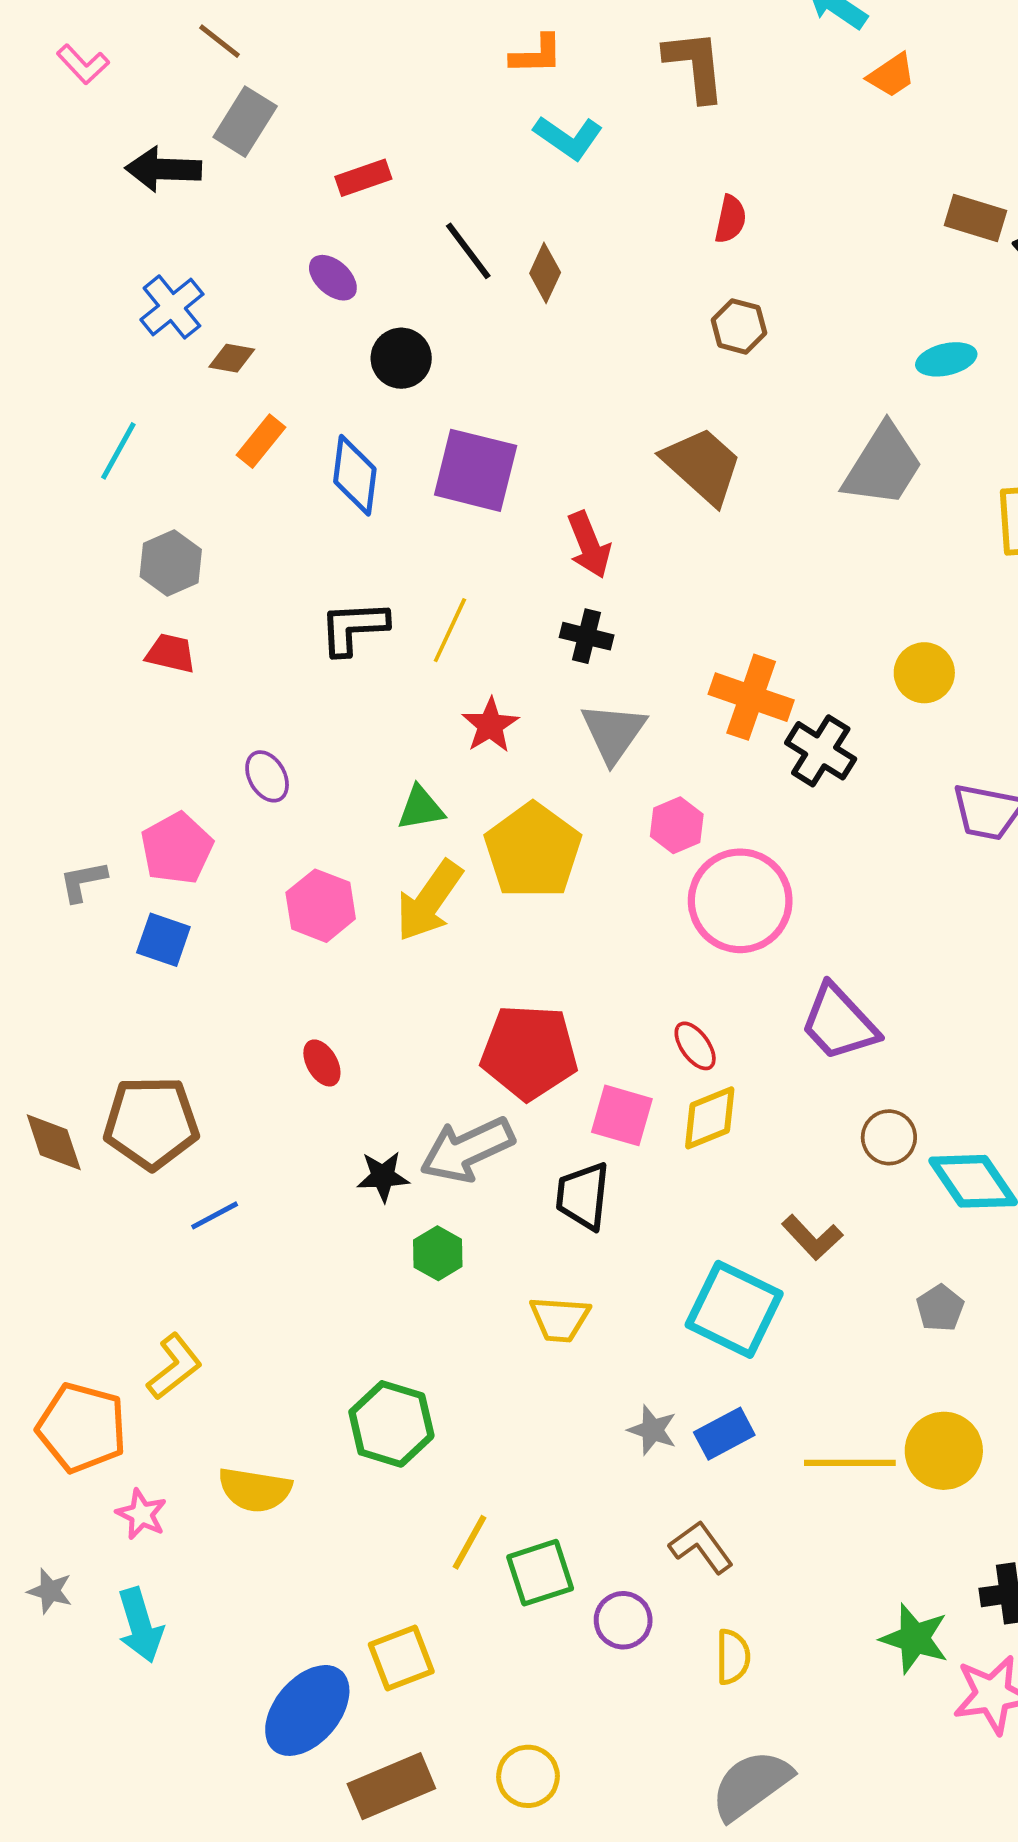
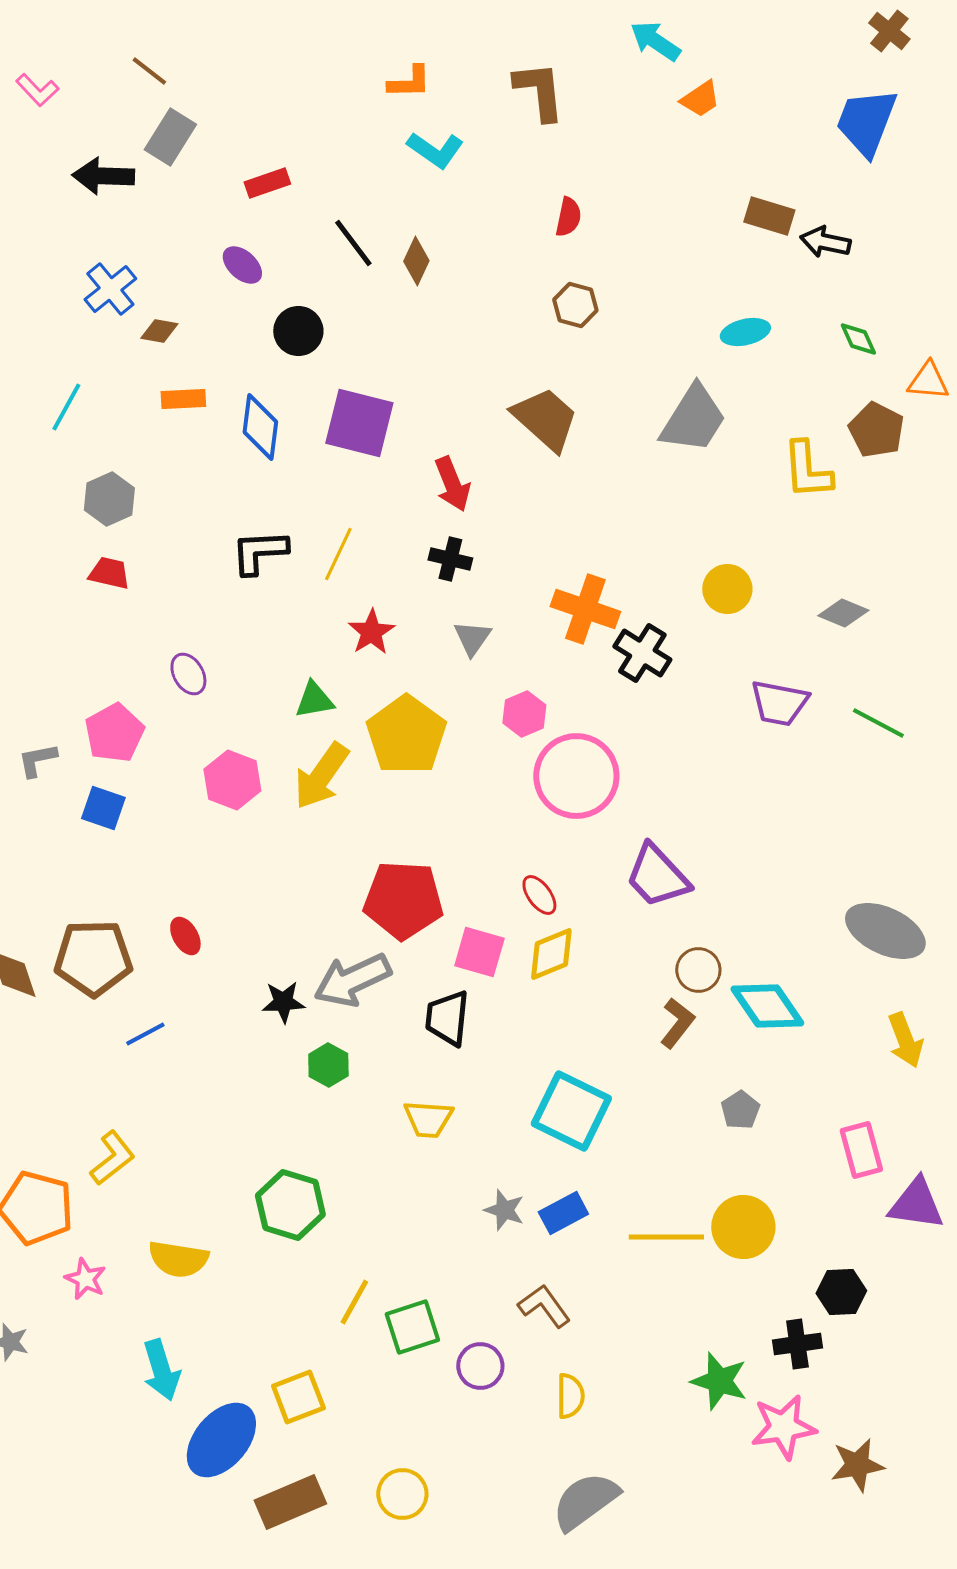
orange rectangle: (261, 441) -> (183, 399), turned 48
gray triangle: (613, 733) -> (472, 638), size x0.7
red ellipse: (322, 1063) -> (185, 936), moved
brown L-shape: (812, 1237) -> (677, 1023), moved, turned -99
cyan arrow: (140, 1625) -> (161, 1370), moved

